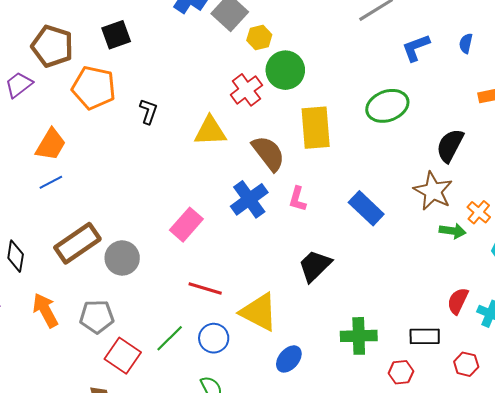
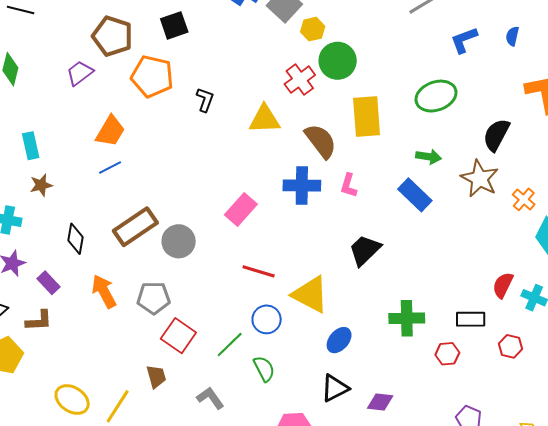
blue cross: (249, 199) -> (302, 185), turned 36
green arrow: (453, 231) -> (429, 157), moved
green line: (170, 338) -> (230, 345), moved

